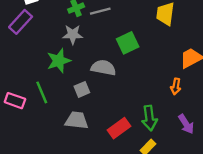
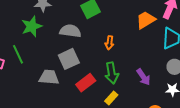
orange arrow: (176, 86) -> (109, 43), moved
gray square: (82, 89) -> (69, 59), moved, size x1.5

